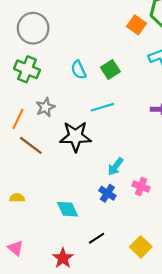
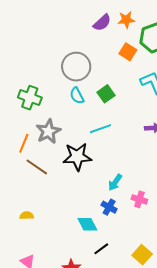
gray circle: (33, 28) -> (76, 67), moved
gray star: (45, 107) -> (48, 131), size x1.4
cyan diamond: (68, 209) -> (87, 224), moved

